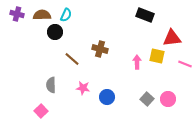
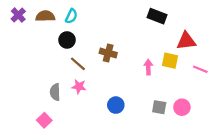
purple cross: (17, 14) -> (18, 15), turned 32
black circle: (55, 32) -> (67, 40), moved
pink star: (83, 88) -> (79, 87), moved
gray square: (147, 99) -> (159, 107), turned -32

